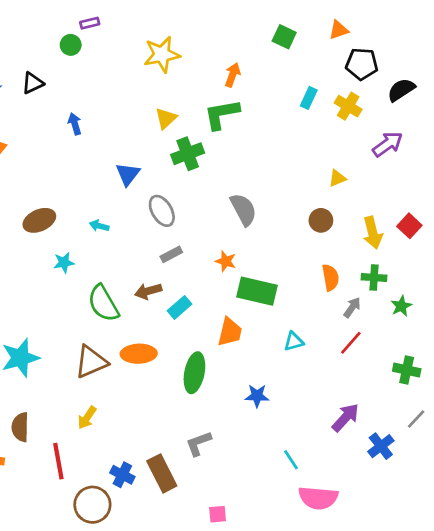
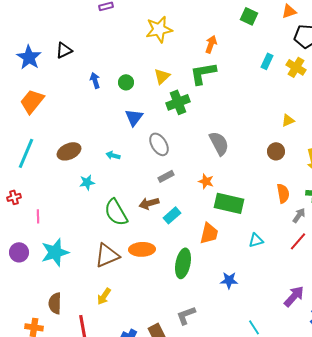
green circle: (71, 45) -> (126, 82), moved

